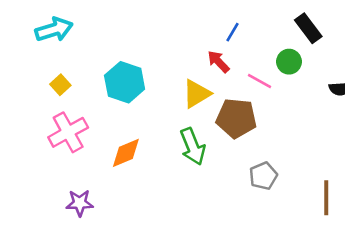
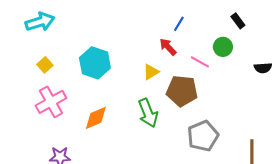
black rectangle: (308, 28) -> (238, 21), size x0.7
yellow triangle: (197, 94) -> (151, 72), size x0.7
gray pentagon: (263, 176) -> (203, 136), size x1.4

